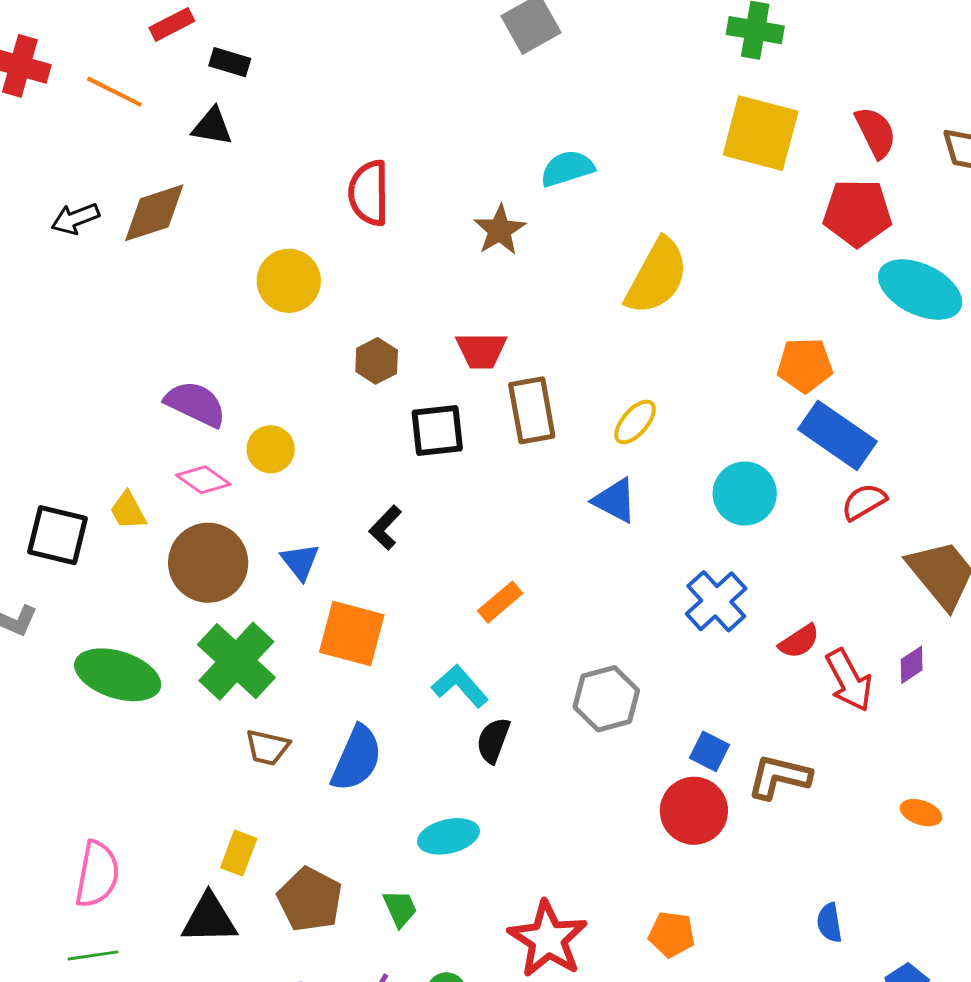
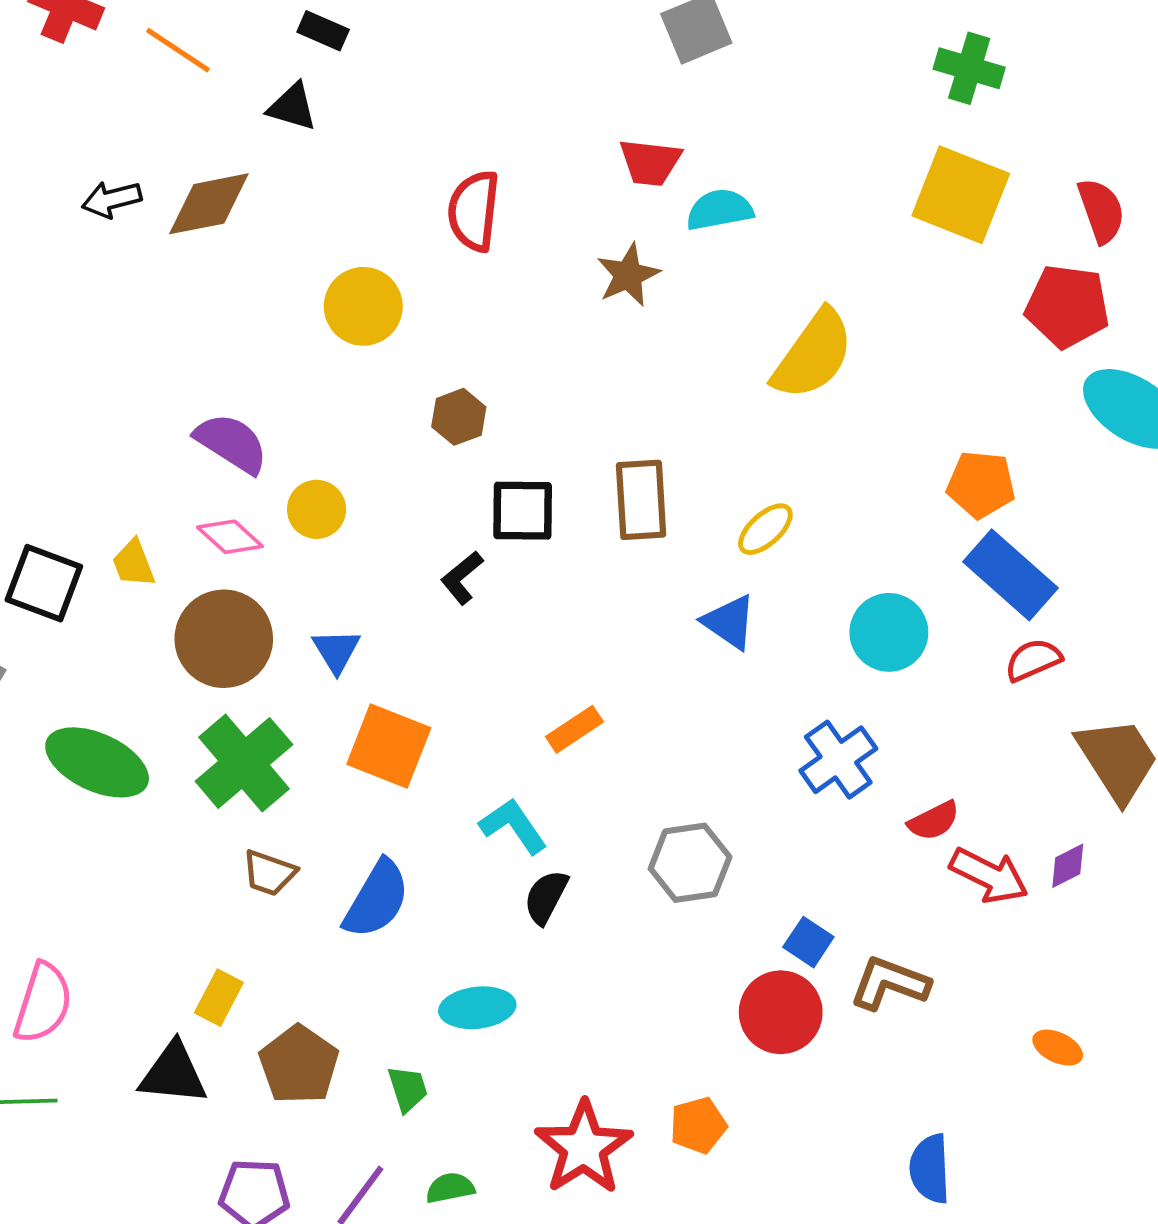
red trapezoid: (481, 350) -> (650, 162), moved
black L-shape: (385, 528) -> (462, 578), moved
red arrow: (849, 680) -> (989, 875), turned -42
blue semicircle: (829, 923) -> (930, 1169), size x1.4
orange pentagon: (672, 934) -> (698, 1125), moved, turned -30

